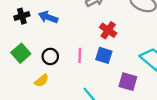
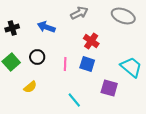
blue arrow: (48, 17) -> (46, 27), moved
black circle: (50, 56) -> (37, 57), moved

